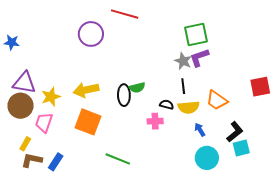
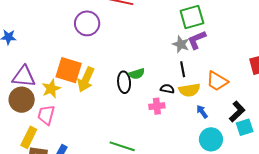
yellow arrow: (86, 90) -> (86, 79), turned -50
orange square: (88, 122) -> (69, 70), moved
yellow rectangle: (25, 144) -> (29, 137), size x1.5

